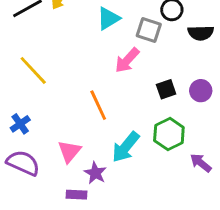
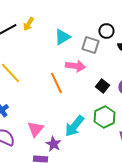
pink arrow: (127, 60) -> (75, 66), turned -126
black square: (166, 89) -> (102, 86), turned -32
orange line: (98, 105) -> (56, 83), moved

